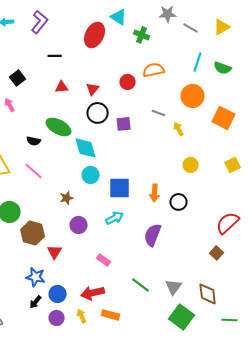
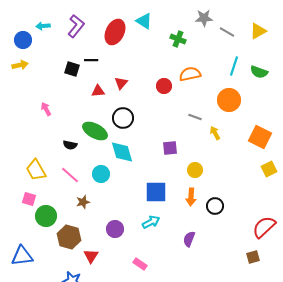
cyan triangle: (119, 17) -> (144, 21), moved
red ellipse: (95, 35) -> (115, 32), moved
black square: (18, 78) -> (72, 69), moved, turned -35
red triangle: (93, 89) -> (121, 83), moved
black circle: (98, 113) -> (123, 118), moved
orange square: (224, 118) -> (260, 137), moved
purple square: (124, 124) -> (170, 148), moved
yellow circle: (191, 165) -> (195, 170), moved
cyan circle: (91, 175) -> (101, 174), moved
brown star: (67, 198) -> (83, 202), moved
purple semicircle: (153, 235) -> (189, 239), size x0.7
brown square: (217, 253) -> (253, 257), turned 32

